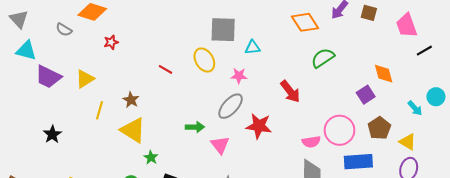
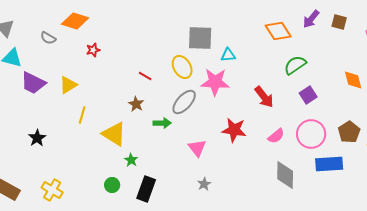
pink star: (239, 76) -> (215, 82), size x1.8
purple square: (366, 95) -> (308, 95), moved
brown star: (131, 100) -> (136, 104), moved
gray ellipse: (231, 106) -> (184, 102), moved
green arrow: (195, 127) -> (162, 123), moved
pink semicircle: (311, 142) -> (276, 136), moved, turned -30

